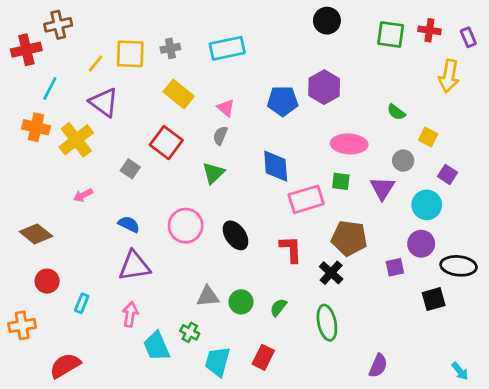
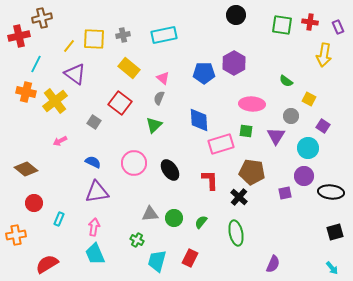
black square: (434, 299) -> (335, 232), moved
cyan trapezoid: (157, 346) -> (95, 254), moved

